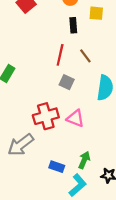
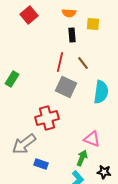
gray square: (67, 82) -> (66, 87), size x1.5
pink triangle: (75, 118) -> (92, 139), moved
blue rectangle: (57, 167) -> (41, 164), moved

